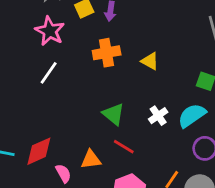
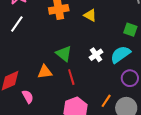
red line: (124, 147) -> (71, 77), turned 42
orange triangle: (91, 160) -> (45, 72), moved

